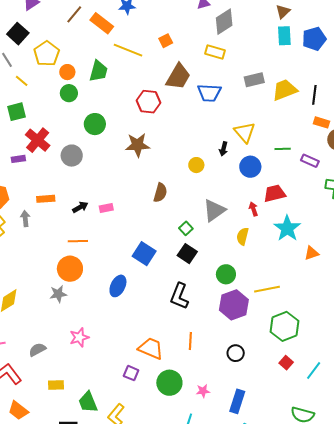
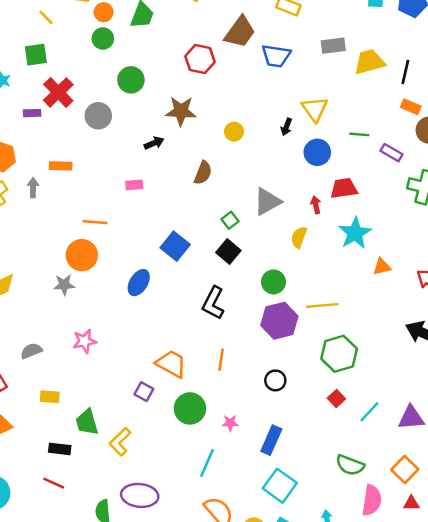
yellow circle: (196, 165) -> (234, 132), moved
black arrow: (80, 207) -> (154, 143), moved

